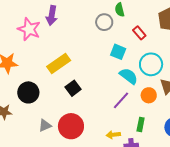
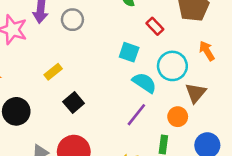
gray circle: (104, 22) -> (72, 20), moved
yellow rectangle: (59, 64) -> (53, 72), size x0.6
orange circle: (149, 95) -> (178, 117), moved

